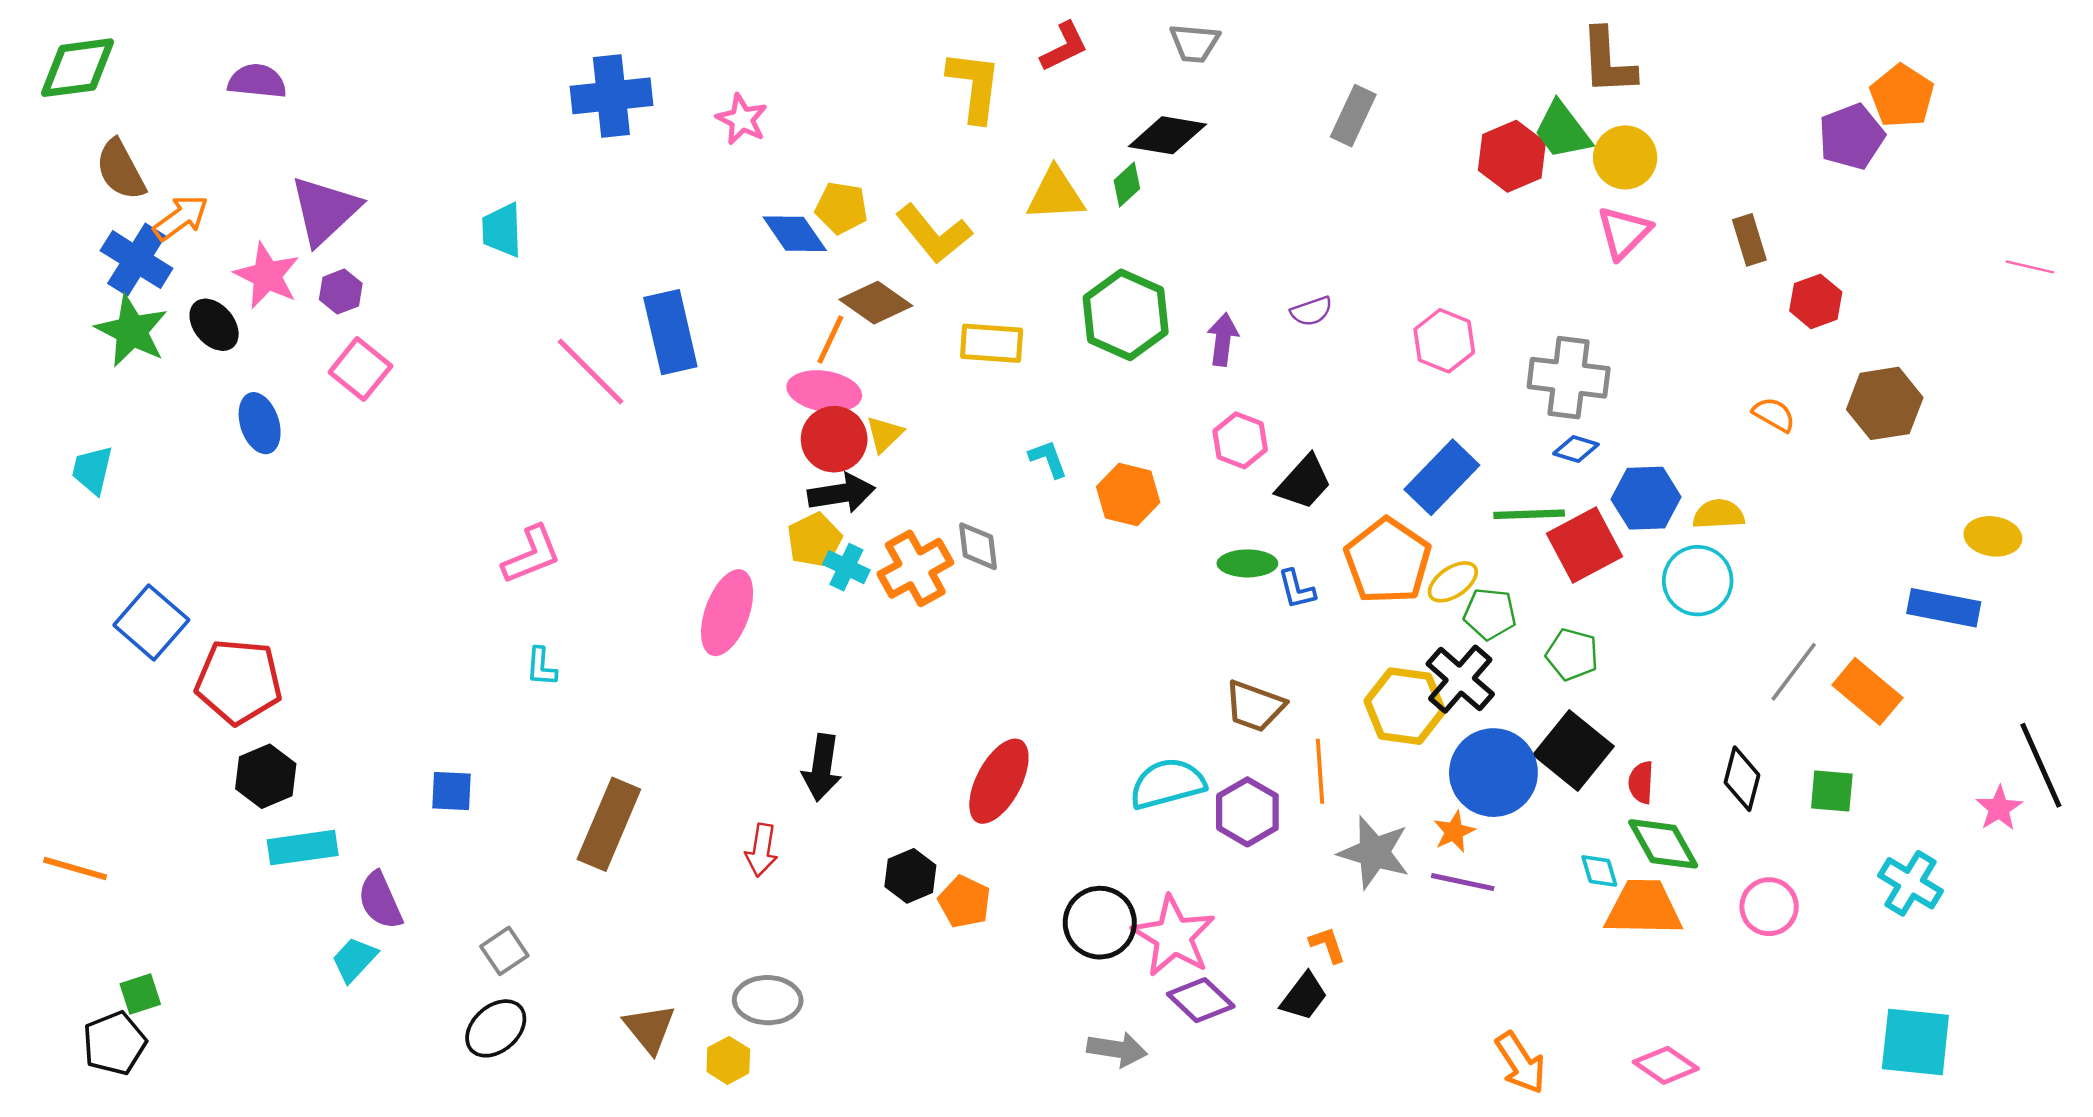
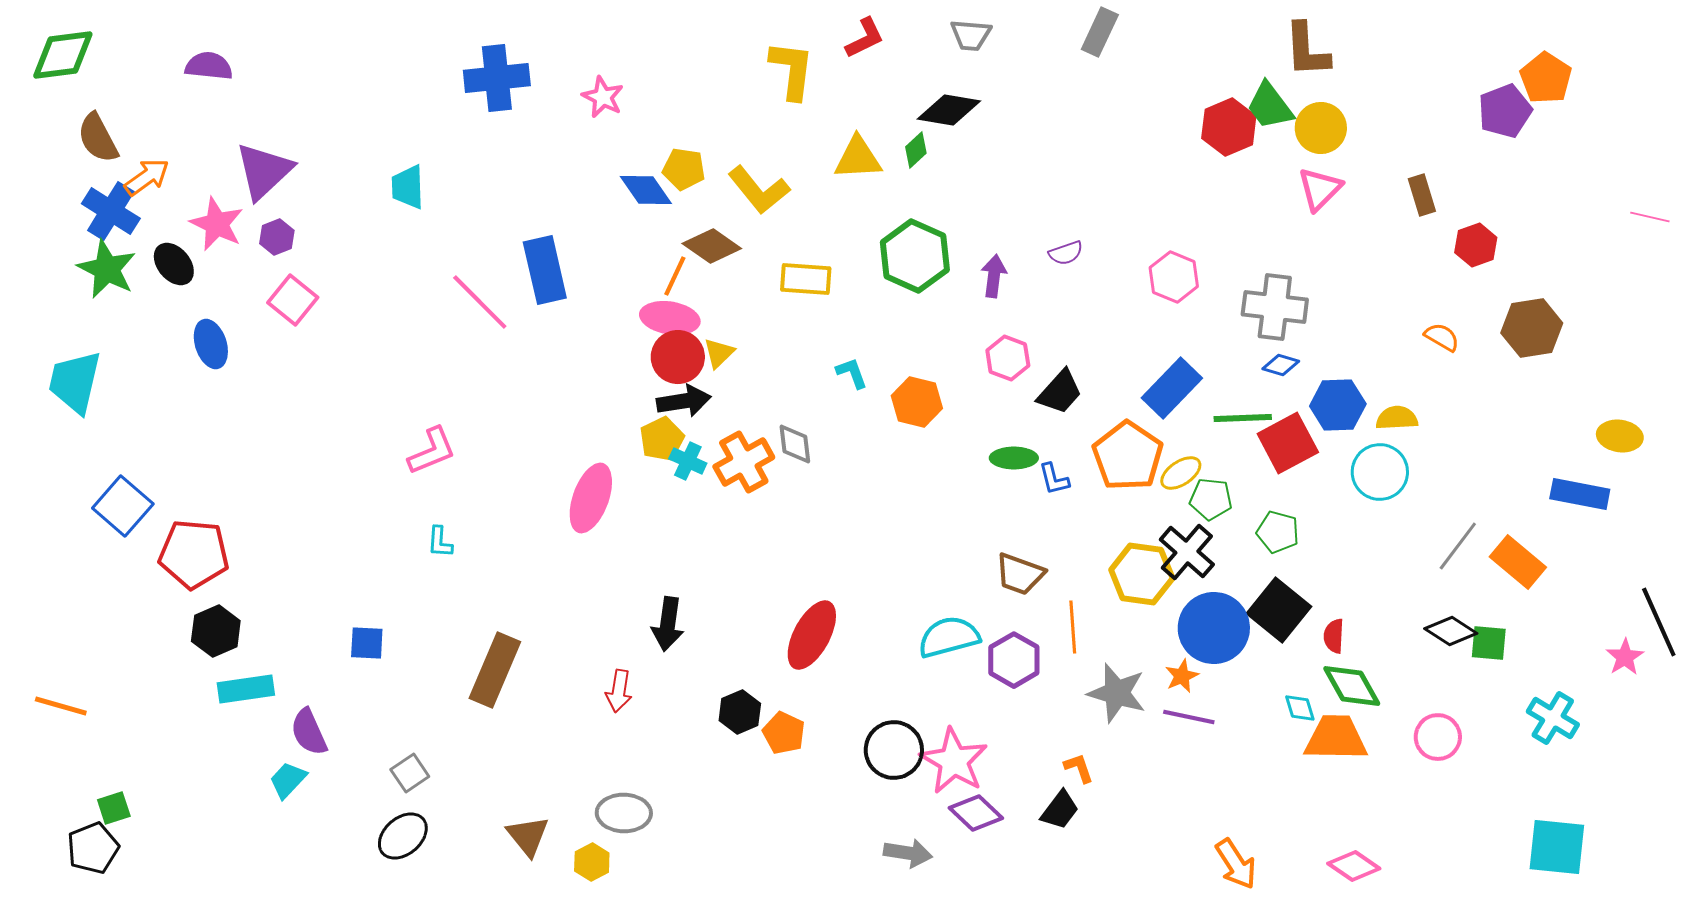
gray rectangle: (1353, 116) -> (1100, 32), moved
cyan trapezoid: (92, 470) -> (75, 382), size x1.6
black diamond: (1742, 779) -> (1451, 631), moved, turned -72

